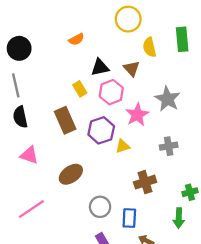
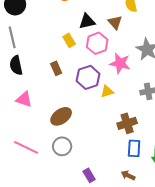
pink star: (137, 115) -> (120, 63), turned -30
brown rectangle: (65, 120) -> (56, 68), size x0.6
gray circle: (100, 207) -> (62, 146), moved
pink line: (31, 209) -> (26, 147), turned 60
blue rectangle: (129, 218) -> (134, 148), moved

